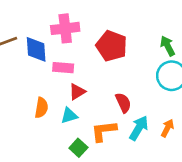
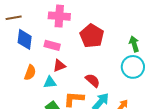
blue diamond: (36, 49) -> (25, 39), moved
red semicircle: (123, 103) -> (93, 80), turned -35

